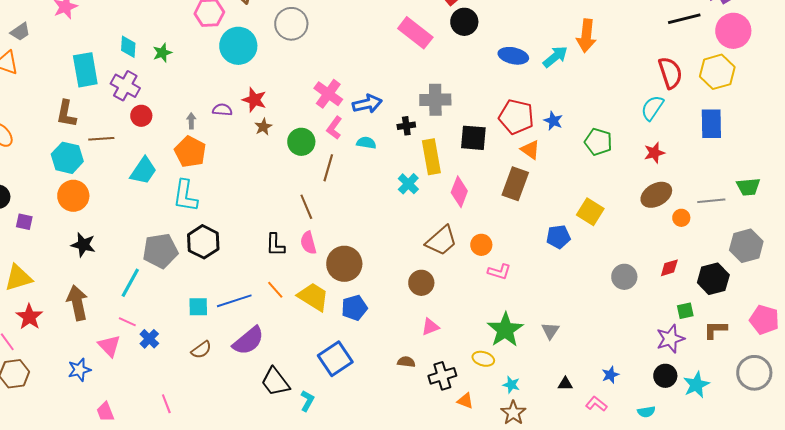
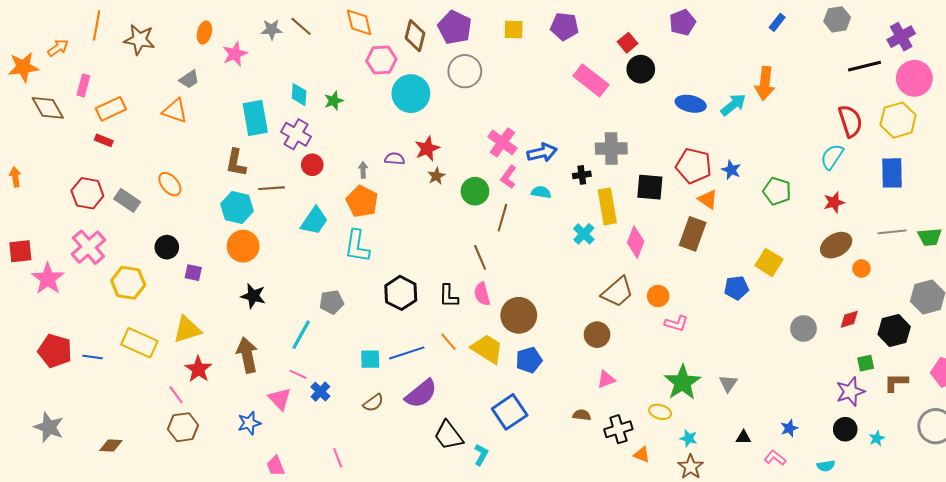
red star: (254, 100) -> (427, 148), turned 30
gray line: (711, 201) -> (892, 232), moved
black hexagon: (203, 242) -> (401, 293), moved
gray pentagon: (160, 251) -> (332, 302), size x0.7
cyan star: (696, 385) -> (877, 438), size x0.6

